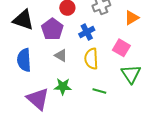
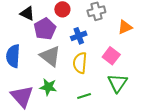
black triangle: (23, 20) -> (27, 13), moved, size x0.7
gray triangle: (61, 56) -> (50, 56), size x1.6
green line: (99, 91) -> (84, 96), turned -40

